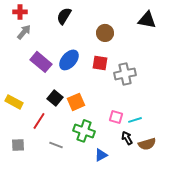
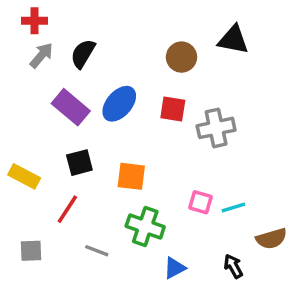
black semicircle: (64, 16) -> (83, 54), moved
black triangle: (147, 20) -> (233, 40), moved
black square: (55, 98) -> (79, 163), moved, turned 35
orange square: (76, 102) -> (131, 176), turned 30
black arrow: (127, 138) -> (233, 266), moved
brown semicircle: (147, 144) -> (271, 239), moved

